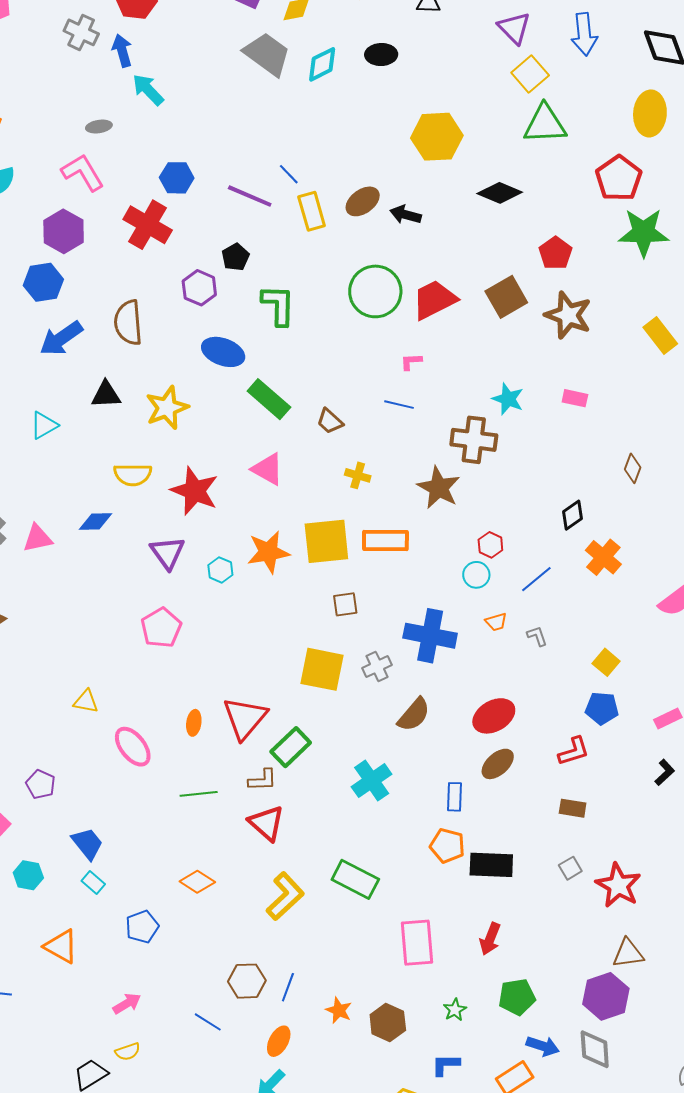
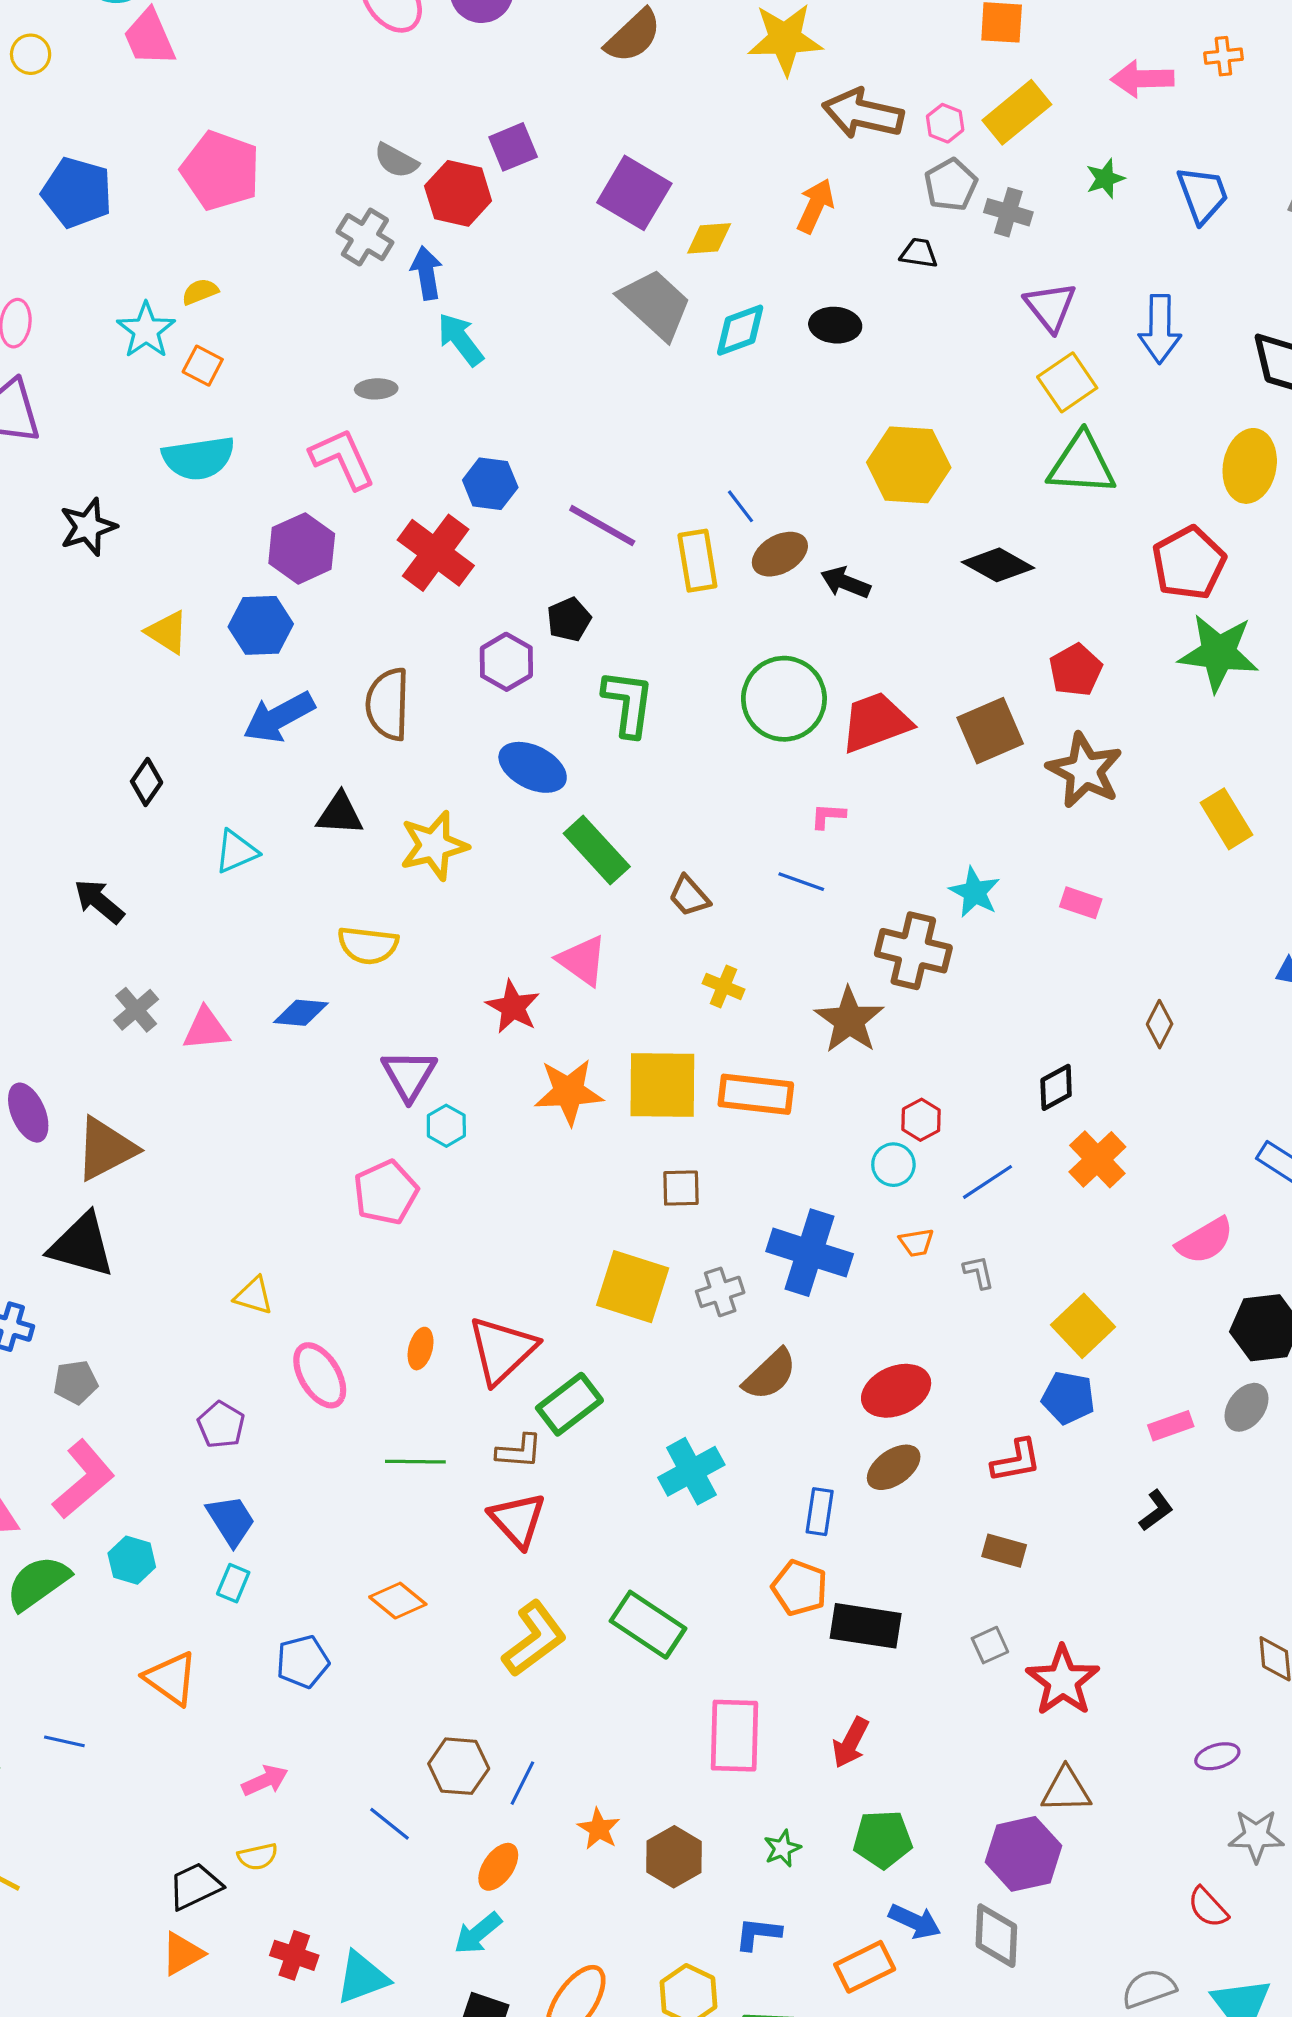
blue line: (289, 174) -> (741, 506), moved
red star: (195, 491) -> (513, 1007), moved, size x0.7
cyan hexagon: (220, 570) -> (446, 1126), moved
yellow square: (606, 662) -> (1083, 1326), size x1.4
purple pentagon: (41, 784) -> (221, 1425), moved
cyan rectangle: (93, 883) -> (233, 1583), turned 65

